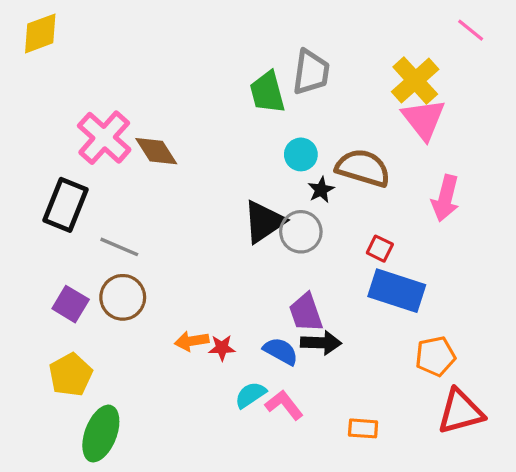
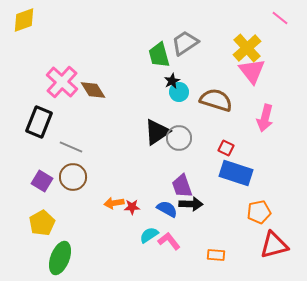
gray trapezoid: (311, 72) -> (185, 43), turned -132
black star: (321, 190) -> (172, 81), moved

